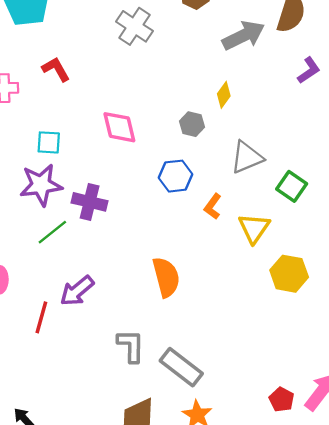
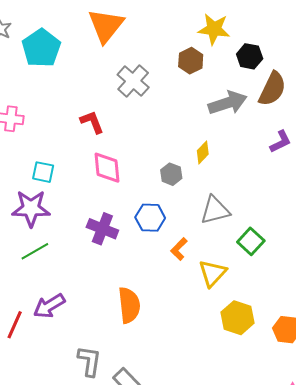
red L-shape: (56, 69) -> (92, 122), moved
purple cross: (90, 202) -> (102, 229), moved

